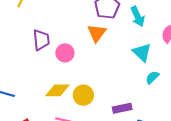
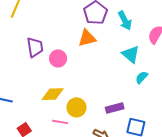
orange triangle: (97, 33) -> (87, 38), turned 42
yellow circle: (83, 95) -> (76, 107), moved

